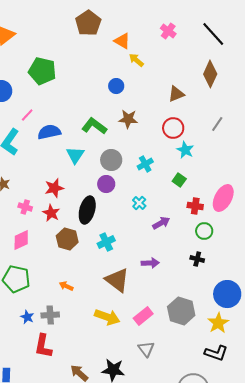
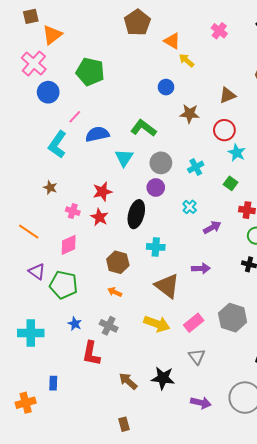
brown star: (128, 119) -> (190, 114), moved
brown hexagon: (67, 239) -> (118, 262), moved
cyan cross: (106, 242) -> (156, 247), turned 30
gray cross: (50, 315) -> (109, 326), moved, turned 30

